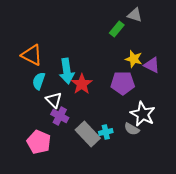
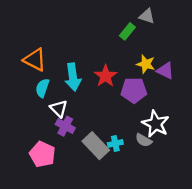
red star: (82, 84) -> (106, 76), moved

